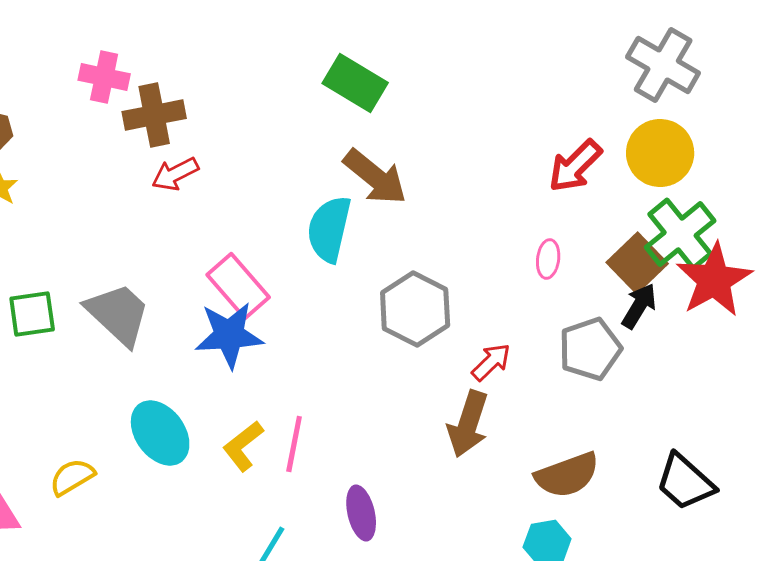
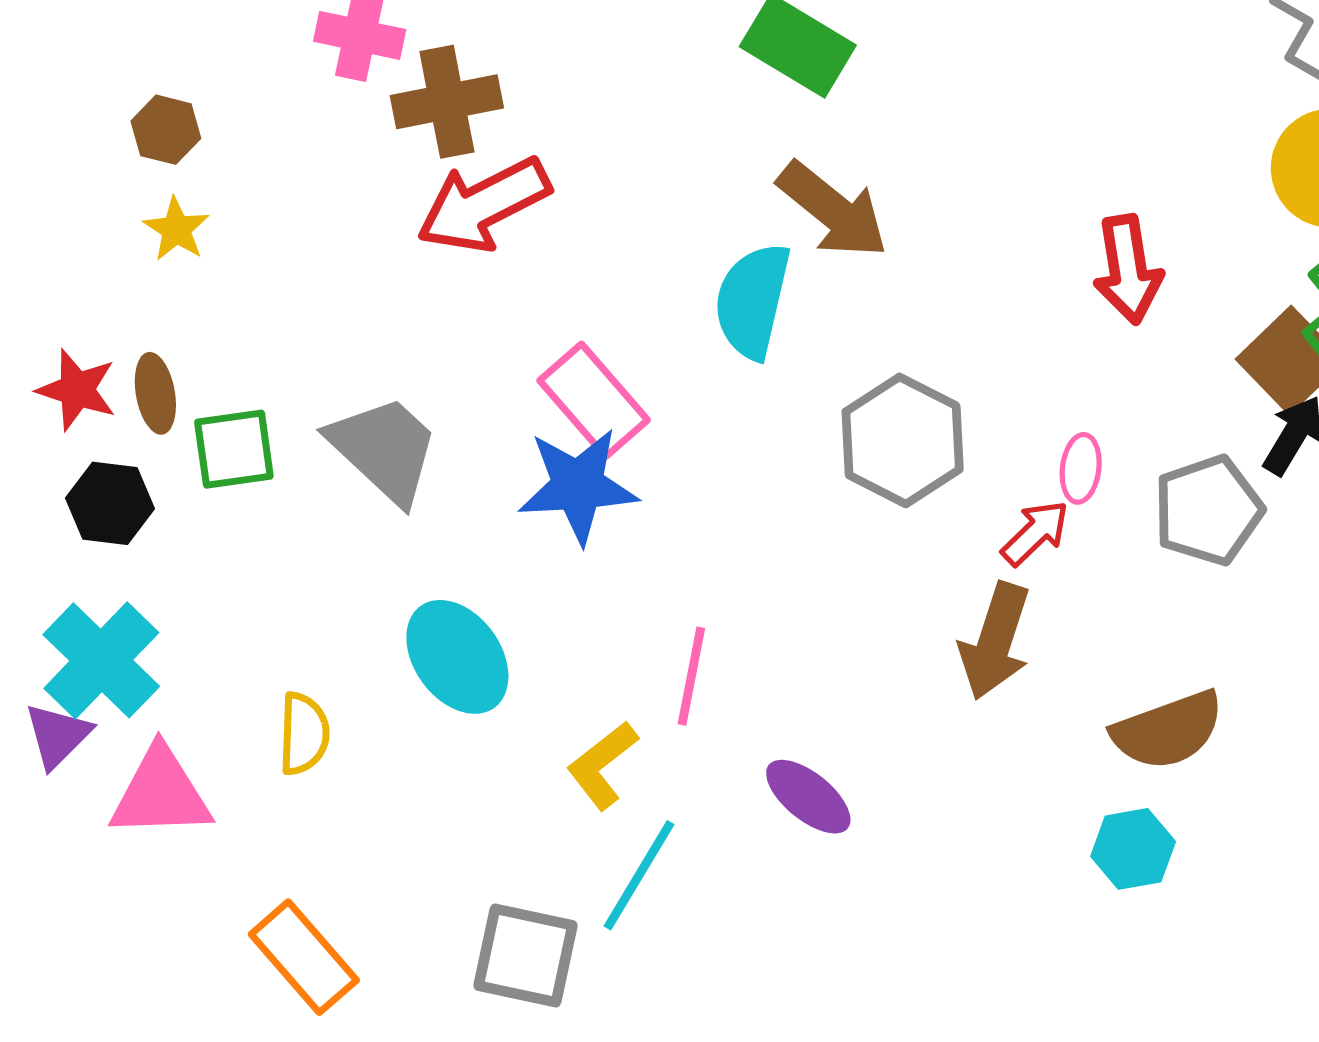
red arrow: (575, 166) -> (1128, 269), moved, turned -54
red arrow: (175, 174) -> (484, 205), size x1.6
pink ellipse: (548, 259) -> (1081, 468), moved
yellow L-shape: (243, 446) -> (602, 765), moved
yellow semicircle: (72, 477) -> (304, 734), turned 123
purple ellipse: (361, 513) -> (808, 797), turned -38

